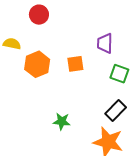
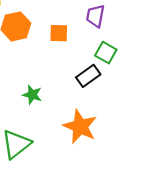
black rectangle: (116, 110) -> (88, 76), moved

